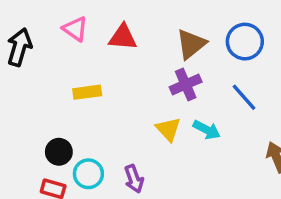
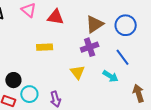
yellow rectangle: (87, 92) -> (45, 47), moved
cyan arrow: (207, 130) -> (110, 76), moved

